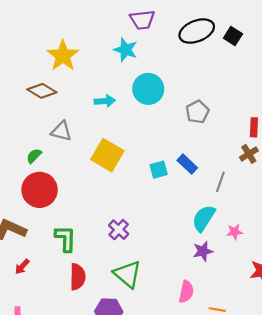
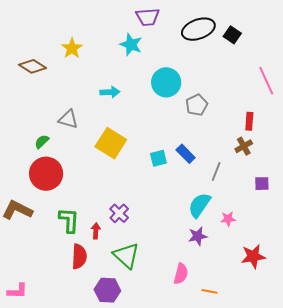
yellow star: (63, 56) -> (72, 48), size x0.7
cyan circle: (148, 89) -> (166, 82), moved
brown diamond: (42, 91) -> (33, 66), moved
red arrow: (22, 267) -> (96, 231), moved, turned 140

